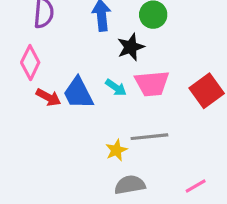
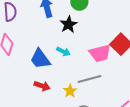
pink trapezoid: (152, 83) -> (100, 53), moved
red arrow: (48, 97) -> (42, 86), moved

